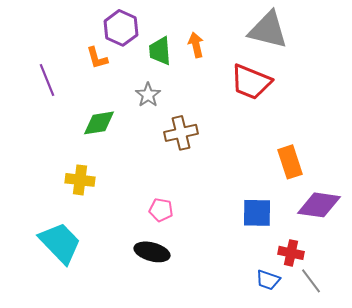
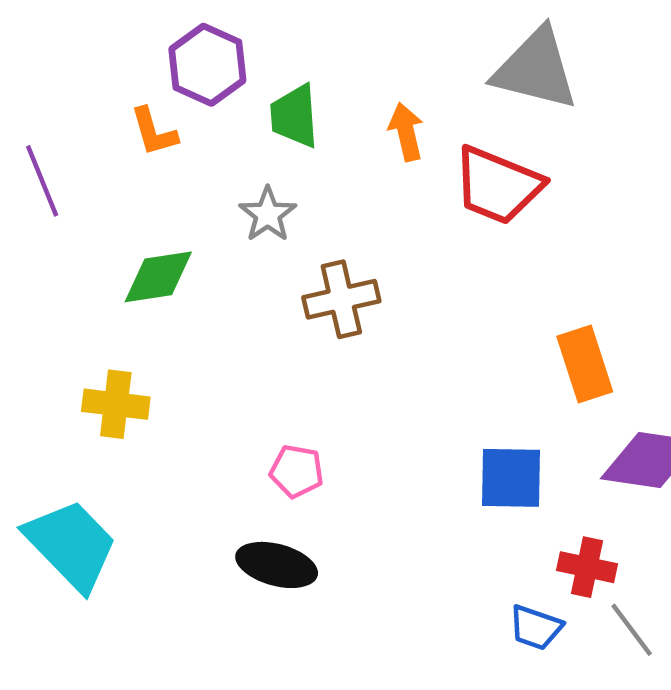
orange arrow: (196, 45) -> (406, 132), moved

